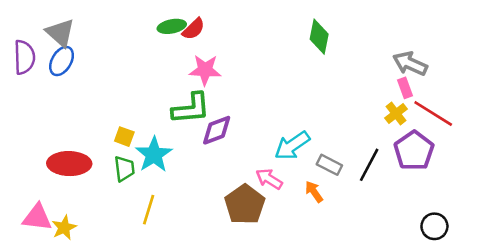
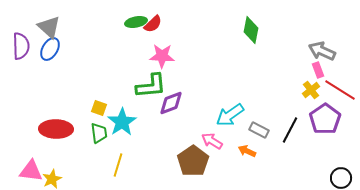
orange arrow: (314, 192) -> (247, 151), turned -30

